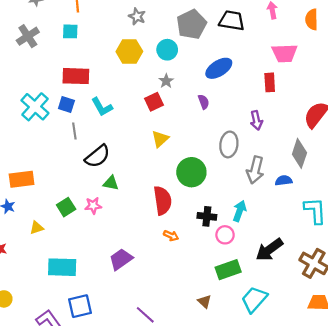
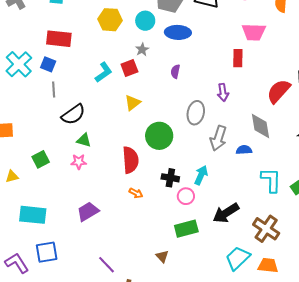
blue ellipse: (219, 68) -> (178, 32), moved, turned 30
purple semicircle: (204, 102) -> (175, 71), turned -152
cyan L-shape: (102, 107) -> (104, 72), moved, turned -100
gray diamond: (299, 153) -> (261, 126), turned -32
pink star: (93, 206) -> (79, 162), moved
cyan trapezoid: (254, 299) -> (238, 258), moved

